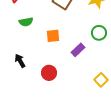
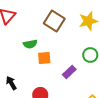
green semicircle: (26, 22) -> (30, 44), moved

